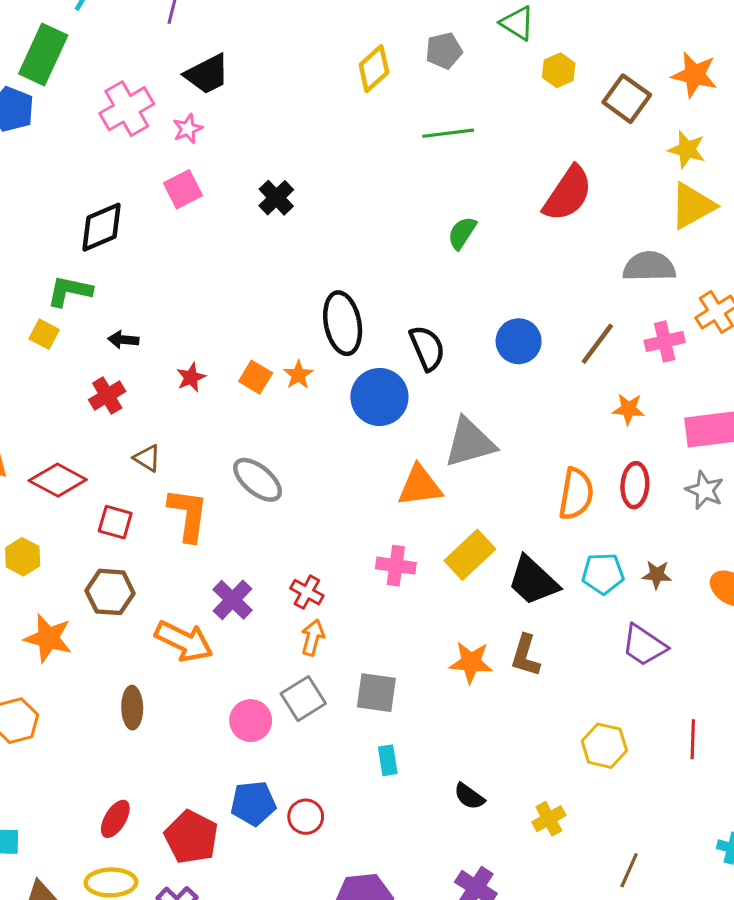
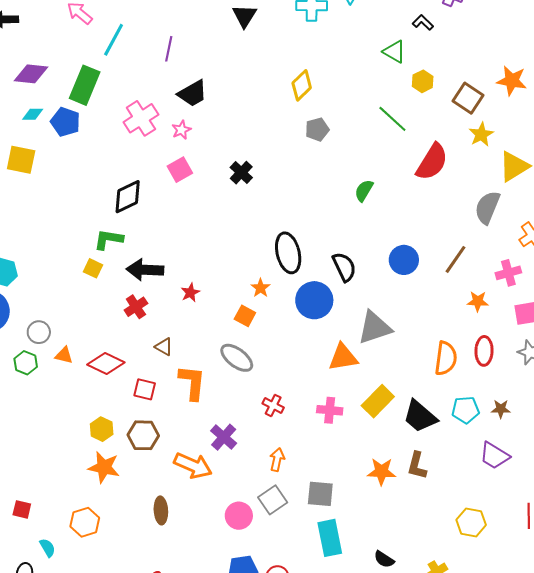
gray pentagon: (444, 51) -> (317, 129), moved
green line: (448, 133) -> (392, 119), moved, turned 52
yellow star: (687, 150) -> (481, 134), moved, turned 30
gray semicircle: (649, 267) -> (487, 207), turned -64
black arrow: (123, 340) -> (145, 270), size x1.8
pink cross: (665, 341) -> (508, 273), moved
orange square: (256, 377) -> (245, 316), moved
yellow hexagon: (23, 557) -> (102, 429), moved
red cross: (307, 592) -> (273, 405), moved
cyan rectangle: (388, 760) -> (330, 538), size x1.8

